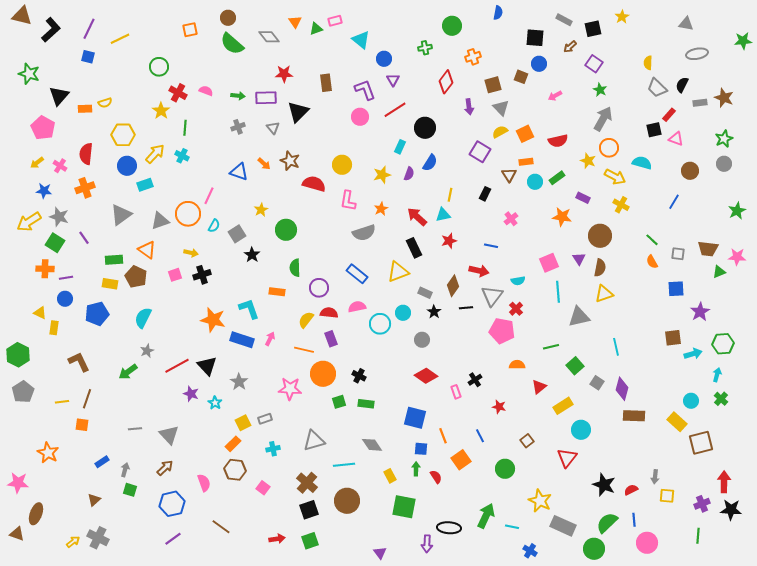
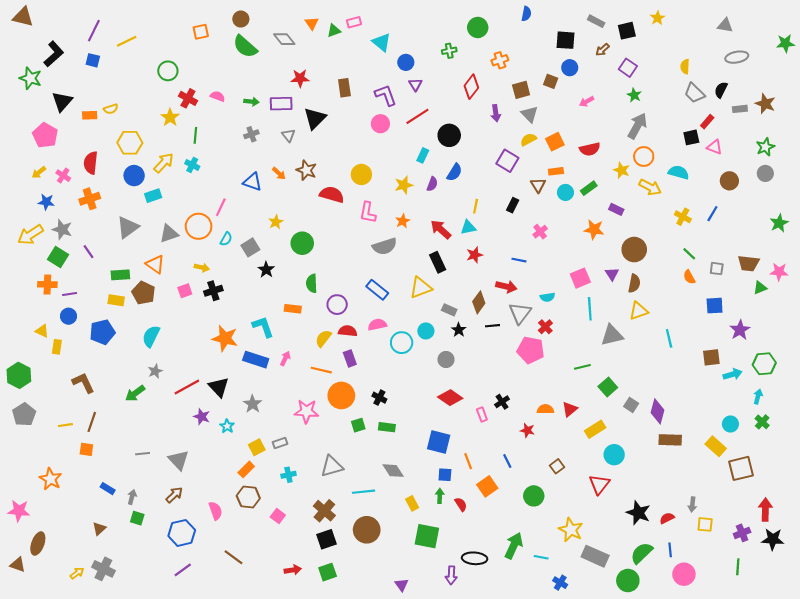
black L-shape: (51, 30) -> (54, 54), moved
yellow cross: (621, 205) -> (683, 217), moved
cyan line: (616, 347) -> (669, 338), moved
orange semicircle: (517, 365) -> (545, 409), moved
blue rectangle: (102, 462) -> (108, 489), turned 64

